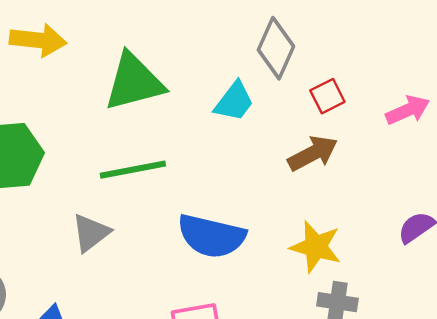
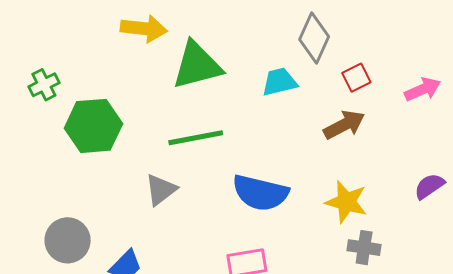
yellow arrow: (38, 40) -> (144, 29), moved
cyan trapezoid: (234, 102) -> (279, 82), turned -141

